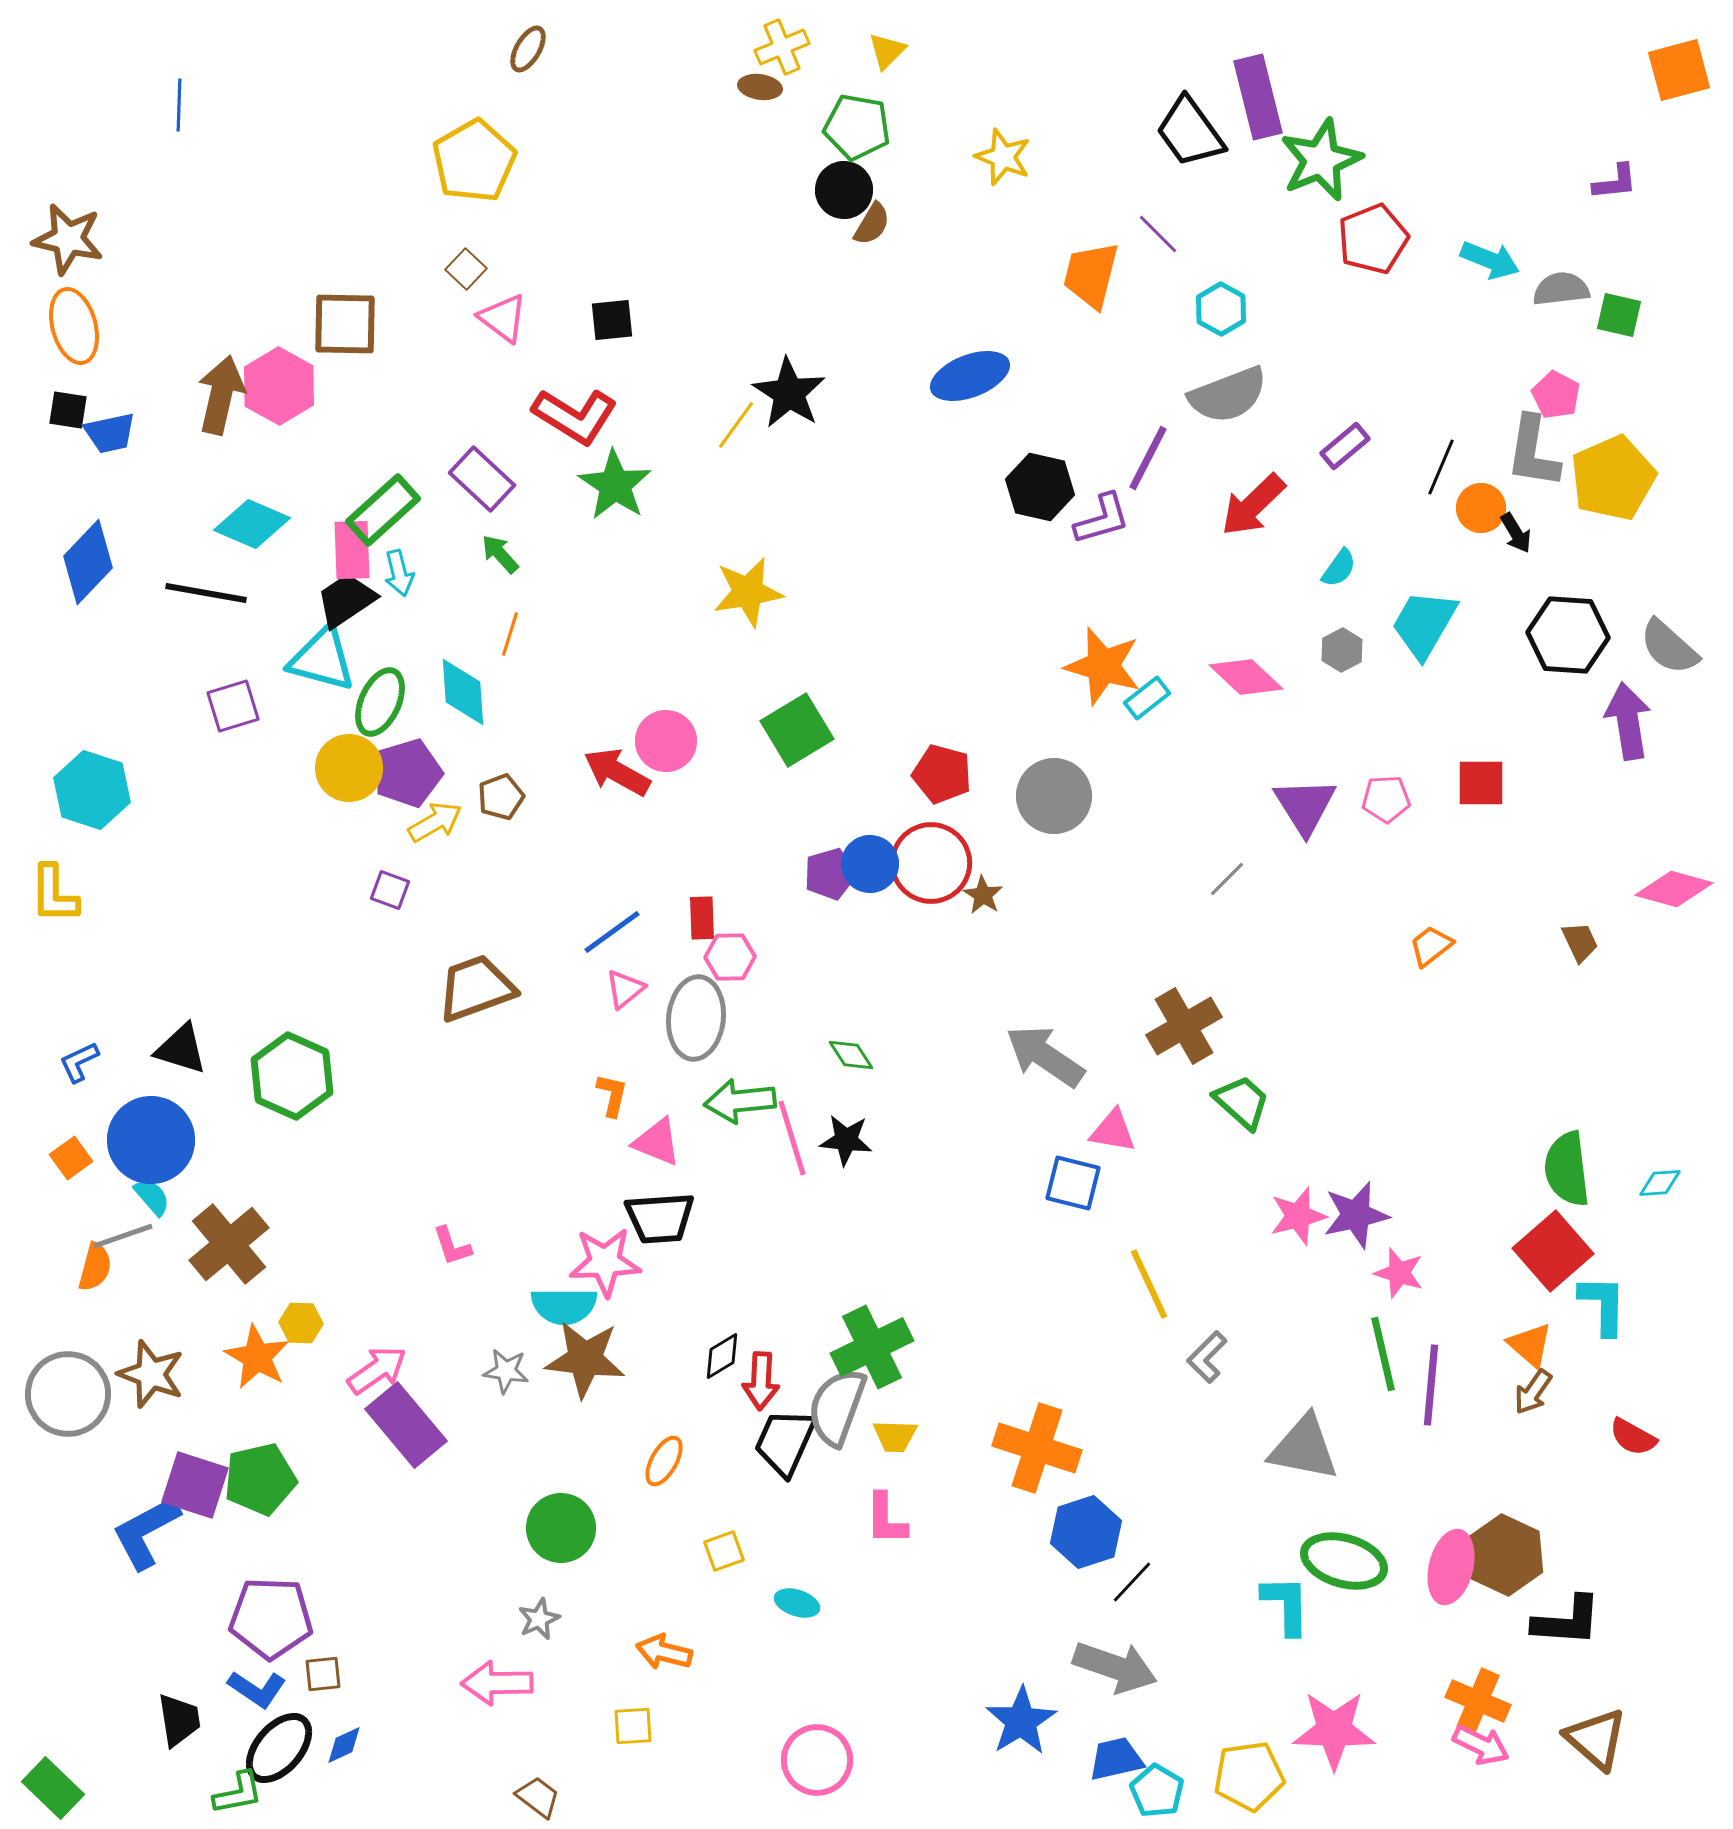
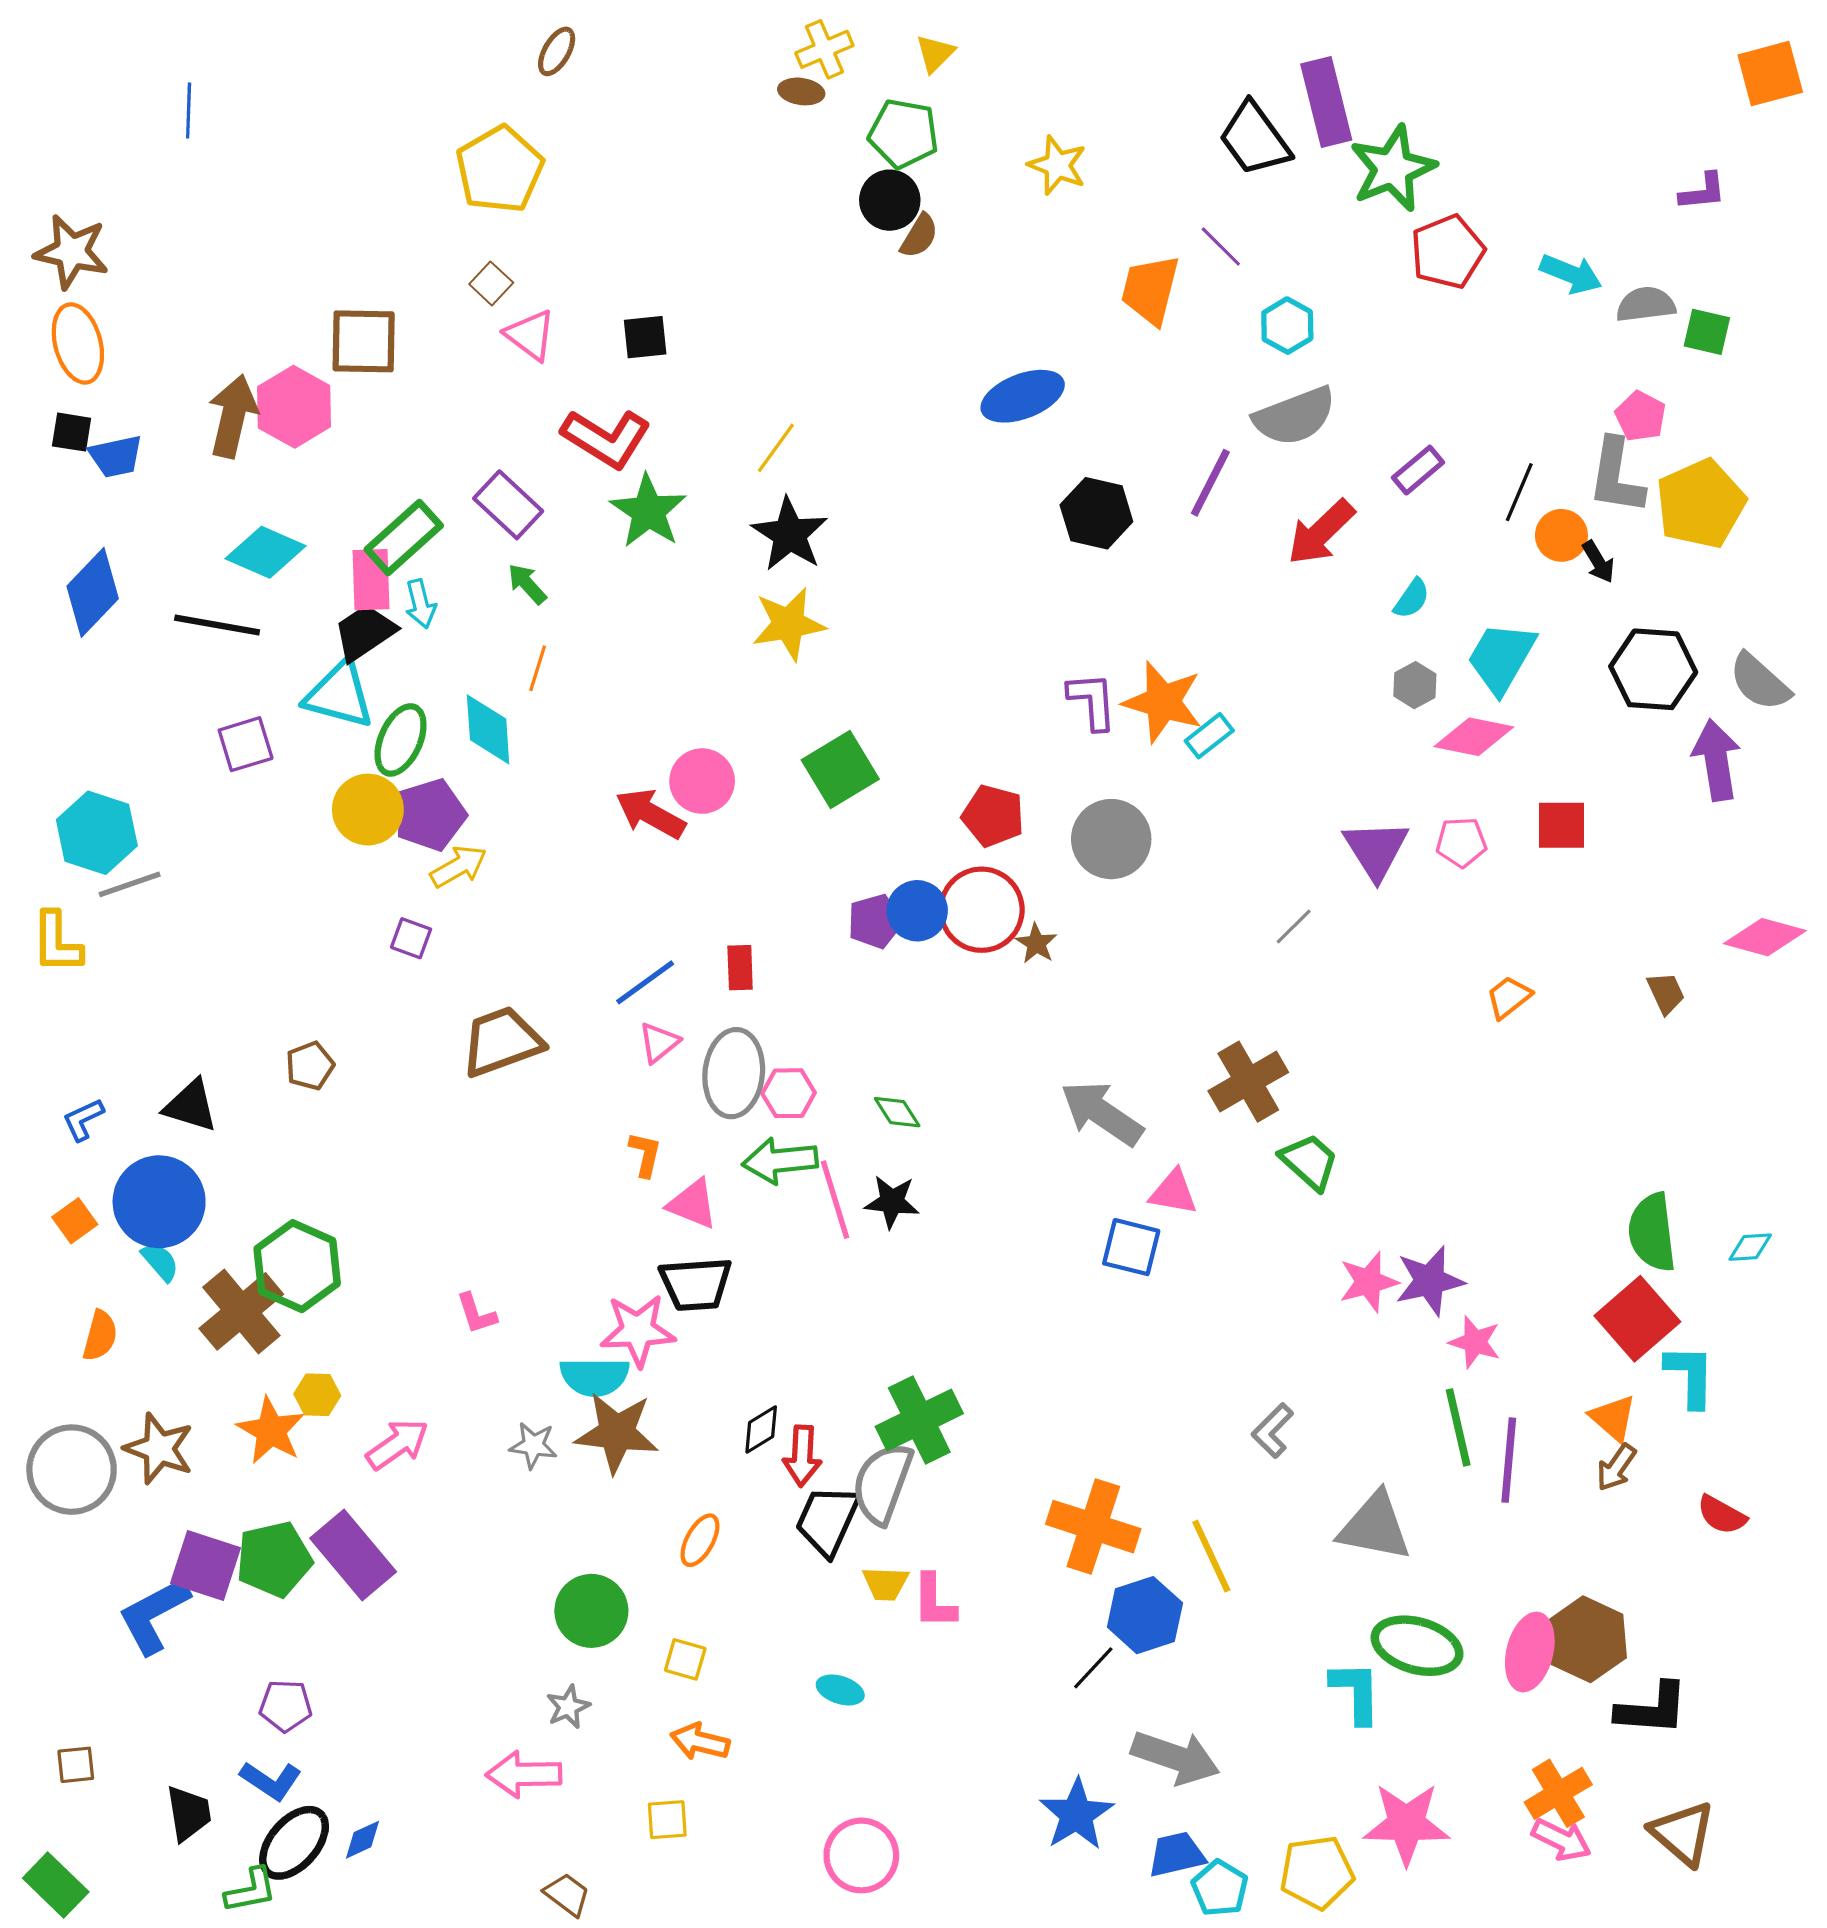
black star: (789, 393) -> (790, 534), moved
purple L-shape: (1102, 519) -> (1092, 701), moved, turned -78
pink diamond: (1246, 677) -> (1474, 737), moved, turned -32
brown pentagon: (501, 797) -> (310, 1066), moved
pink hexagon: (730, 957) -> (789, 1093), moved
green hexagon: (292, 1076) -> (297, 1266), moved
gray line: (123, 1236) -> (130, 884), moved
yellow line: (1149, 1284) -> (1211, 1556), moved
purple rectangle: (406, 1425) -> (353, 1555), moved
yellow trapezoid: (895, 1436) -> (886, 1583), moved
yellow square: (724, 1551) -> (685, 1659), moved, turned 36
black line: (1132, 1582) -> (1093, 1668), moved
purple pentagon: (271, 1618) -> (286, 1706), size x0.6
brown square: (323, 1674) -> (76, 1765), moved
orange cross: (1478, 1701) -> (1558, 1793), turned 36

